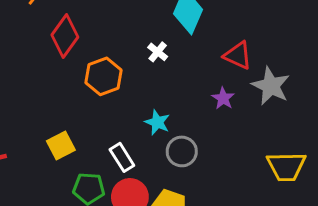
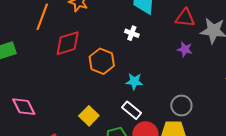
red diamond: (65, 36) -> (68, 43), turned 56
cyan star: (157, 122) -> (134, 81), moved
gray circle: (182, 151) -> (181, 105), moved

